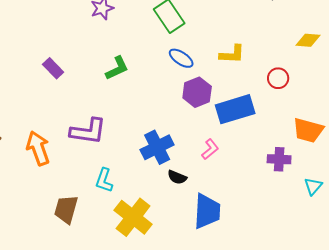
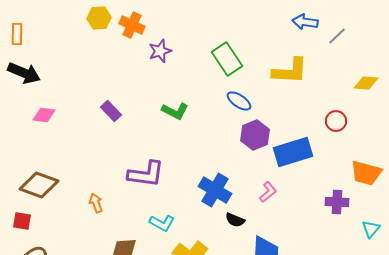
yellow L-shape: (232, 54) -> (290, 71), moved, size x1.4
green L-shape: (117, 68) -> (175, 111), turned 52
blue cross: (157, 147) -> (215, 190), turned -32
orange arrow: (38, 148) -> (96, 203), moved, size x0.6
cyan L-shape: (104, 180) -> (162, 223), turned -80

